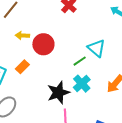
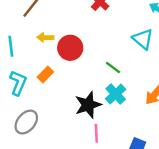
cyan triangle: (96, 48) -> (143, 39), moved
green line: (80, 61) -> (113, 67), turned 72

